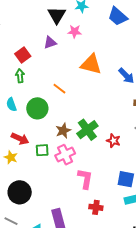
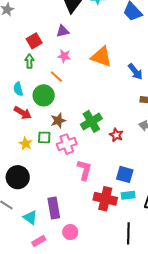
pink star: (75, 31) -> (64, 56), moved
orange line: (59, 89) -> (56, 77), moved
brown star: (63, 131) -> (58, 121), moved
red arrow: (20, 139) -> (23, 113), moved
yellow star: (11, 157) -> (26, 144), moved
red cross: (96, 207) -> (105, 199), moved, size x1.6

